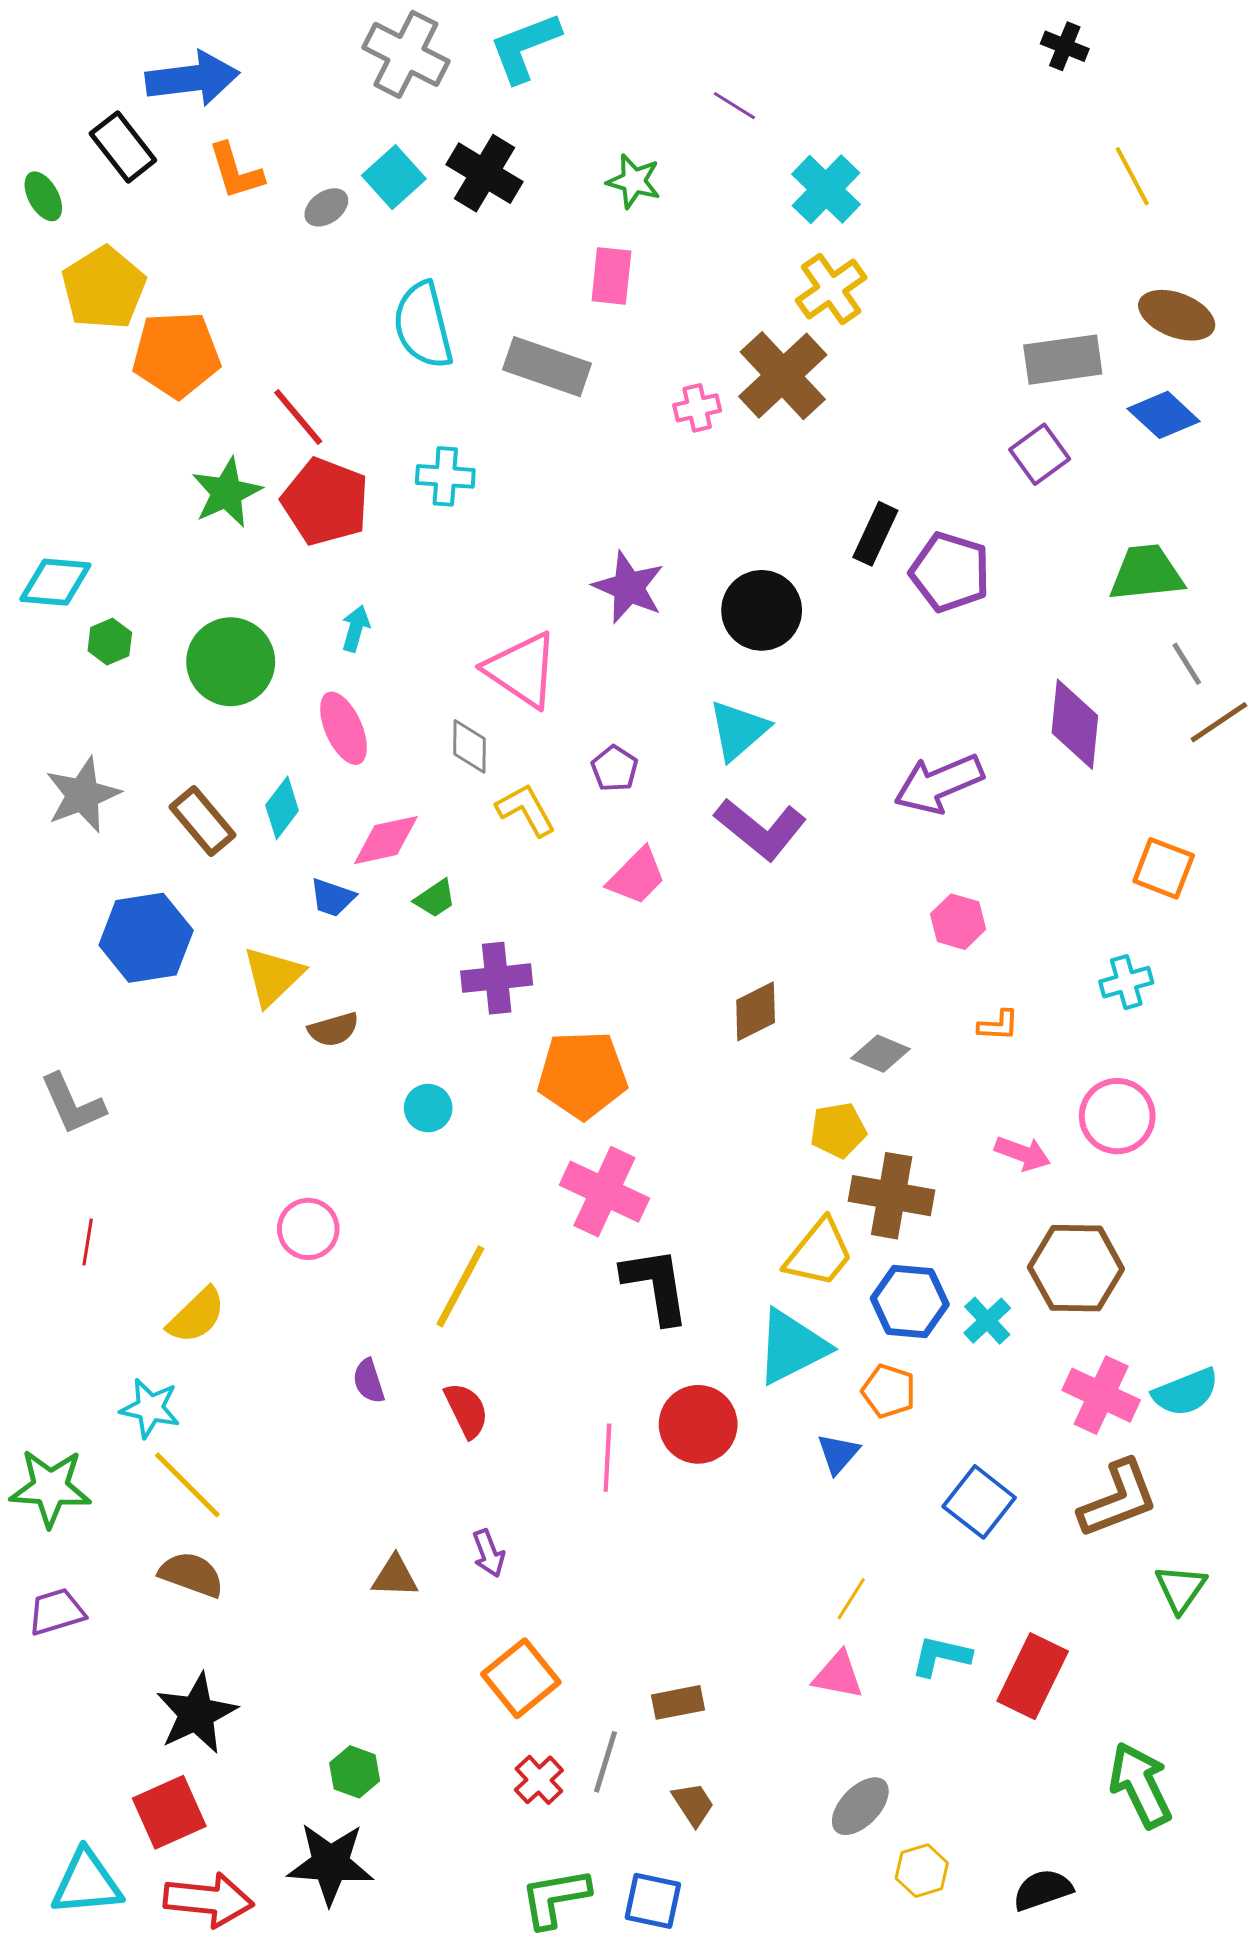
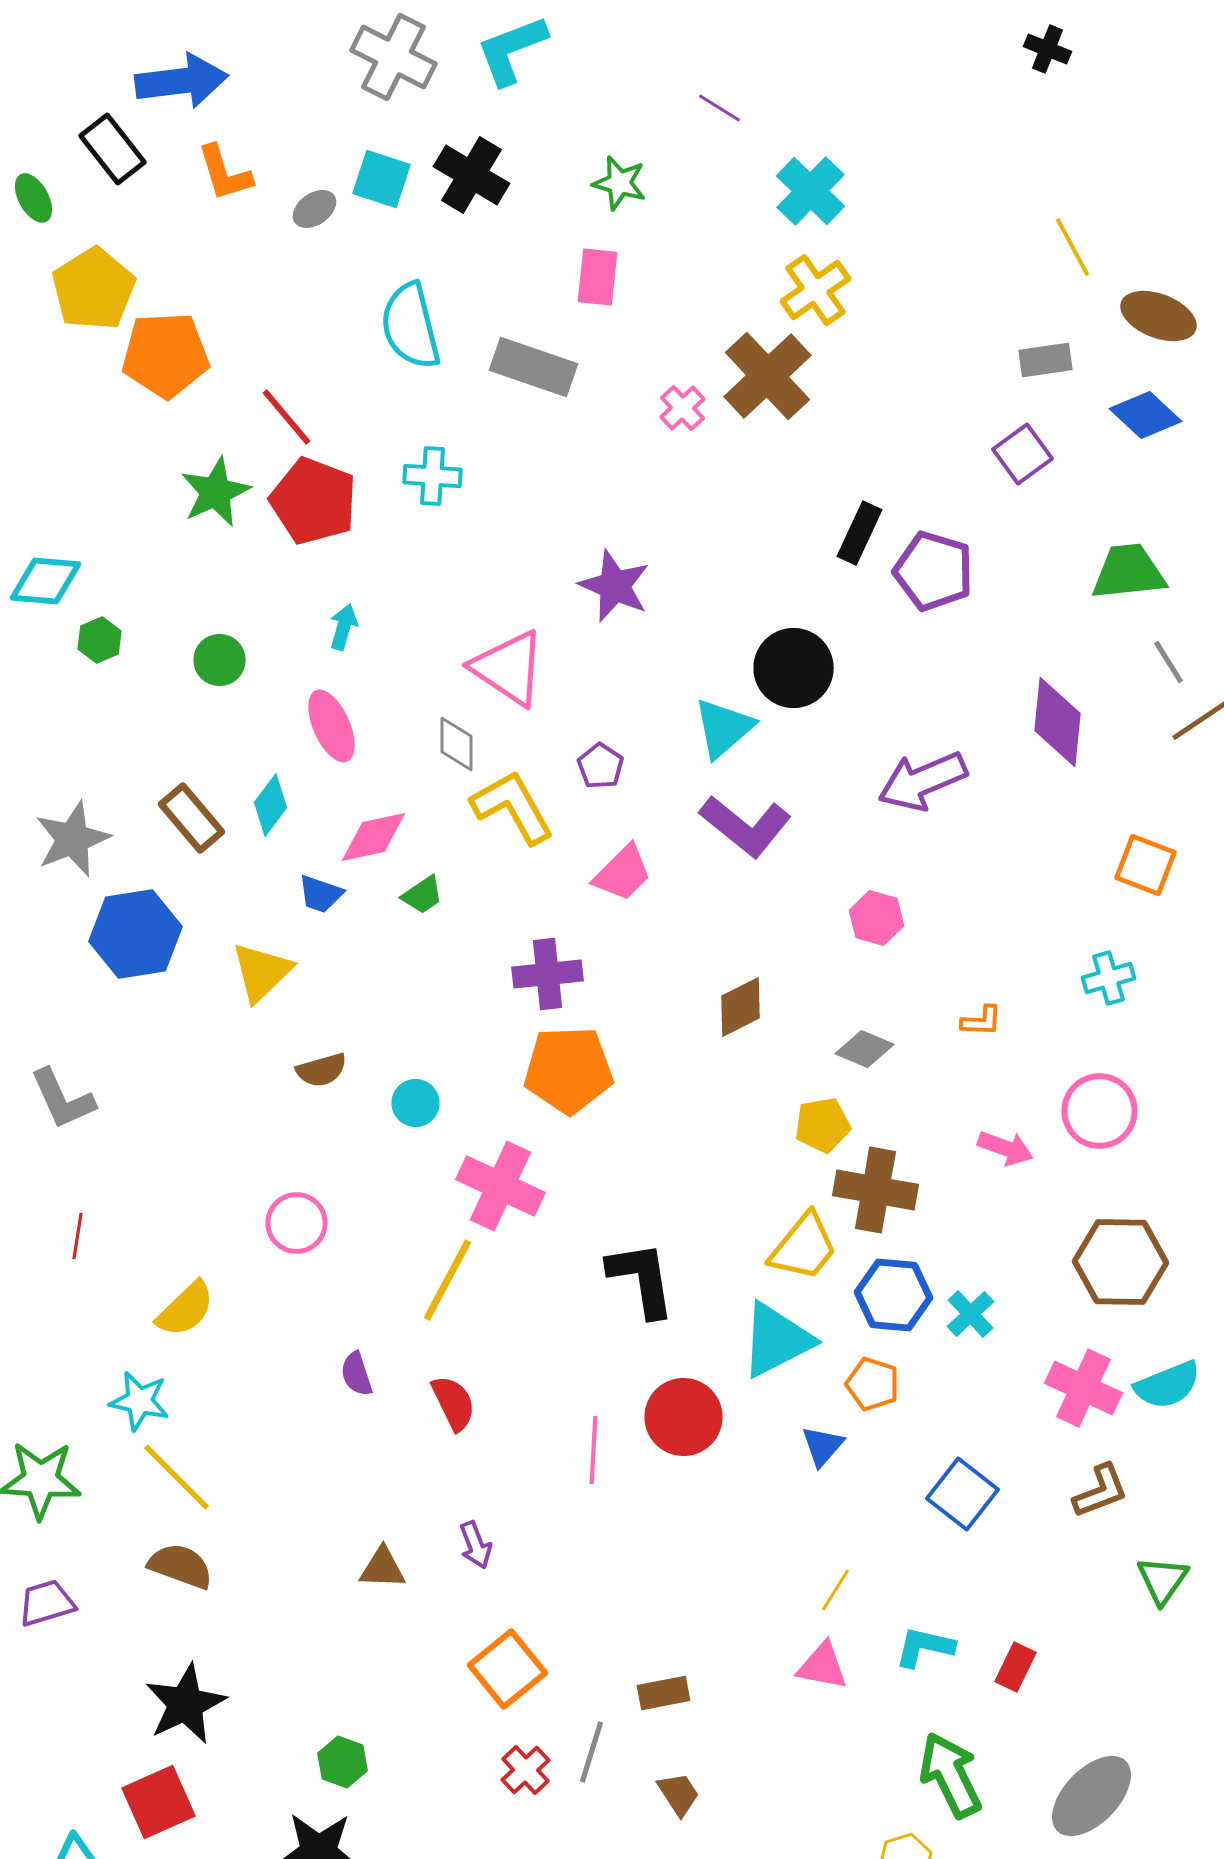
yellow line: (1132, 176) -> (1072, 247), moved
cyan square: (394, 177) -> (382, 179), turned -30
gray rectangle: (1063, 360) -> (1046, 360), size x0.7
pink cross: (697, 408) -> (682, 408), turned -30
black circle: (762, 610) -> (794, 668), moved
green circle: (231, 662) -> (220, 660), size x0.6
gray star: (83, 795) -> (72, 839), moved
yellow L-shape: (526, 810) -> (512, 807), size x1.4
pink hexagon: (958, 922) -> (876, 918), moved
purple cross: (497, 978) -> (548, 974), moved
brown semicircle: (333, 1029) -> (322, 1070), moved
pink cross: (604, 1192) -> (500, 1186), moved
brown hexagon: (1076, 1268) -> (1120, 1262), moved
brown L-shape: (1118, 1499) -> (1100, 1491), size x0.7
red rectangle: (1033, 1676) -> (1016, 1667), size x0.6
green arrow: (1140, 1785) -> (950, 1775), moved
gray ellipse: (860, 1806) -> (1092, 1796), moved, size x1.4

